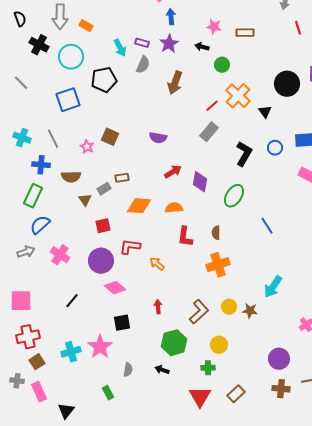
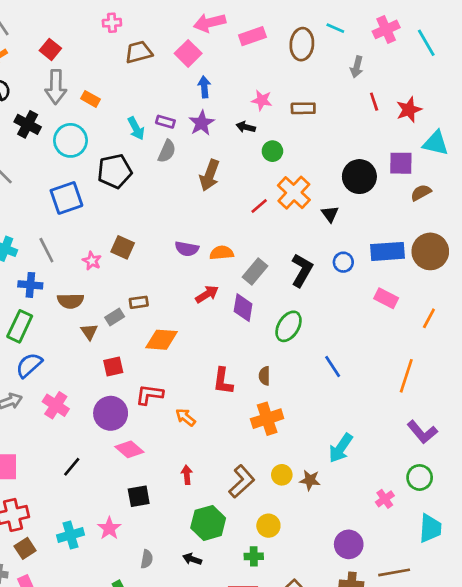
gray rectangle: (209, 132) -> (255, 272), moved
orange semicircle: (174, 208) -> (222, 253), moved
pink star: (100, 347) -> (109, 528), size x0.7

